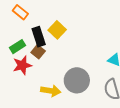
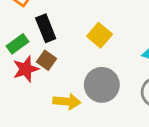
yellow square: (57, 30) -> (100, 35), moved
brown square: (38, 52) -> (47, 60), moved

